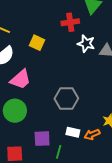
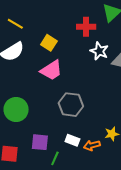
pink trapezoid: (21, 79) -> (51, 70), moved

